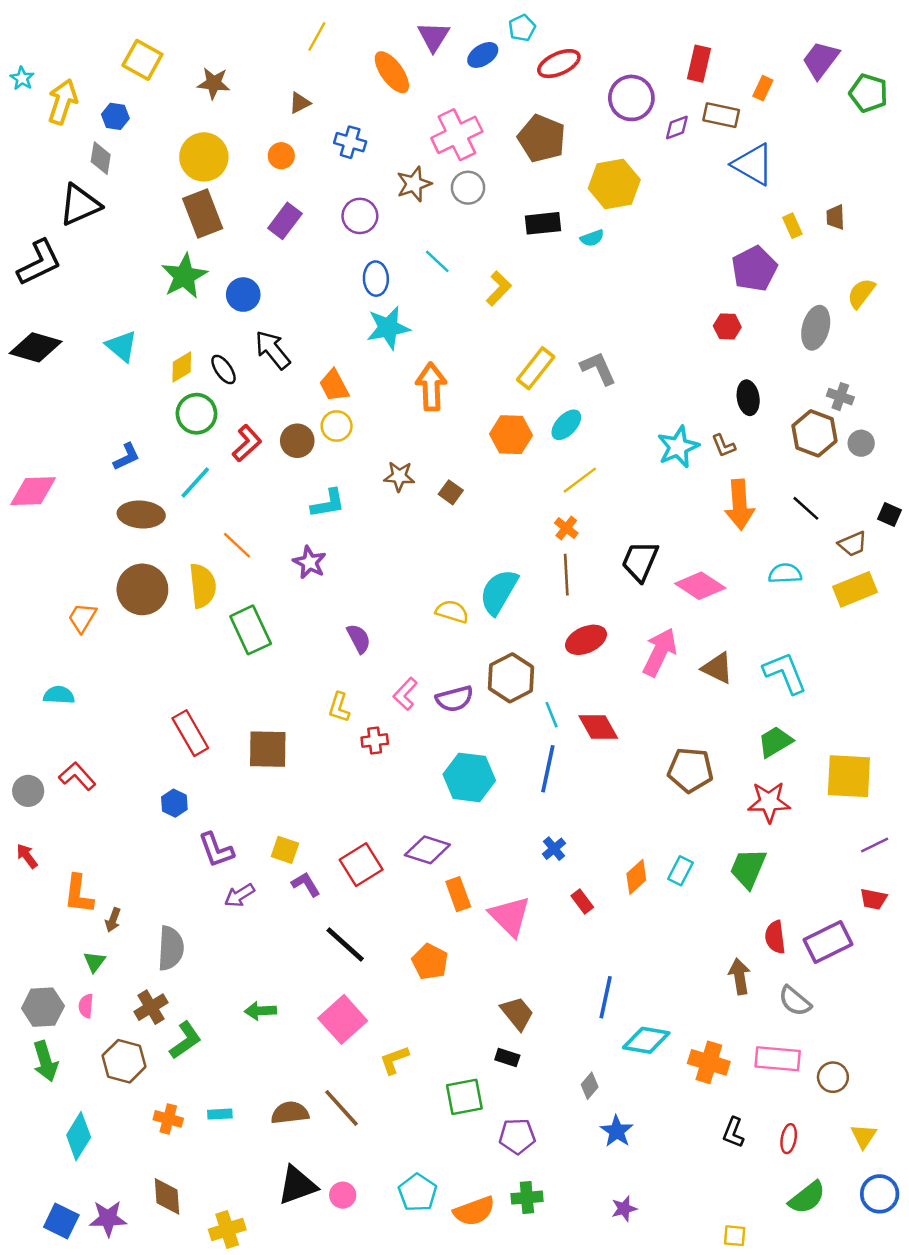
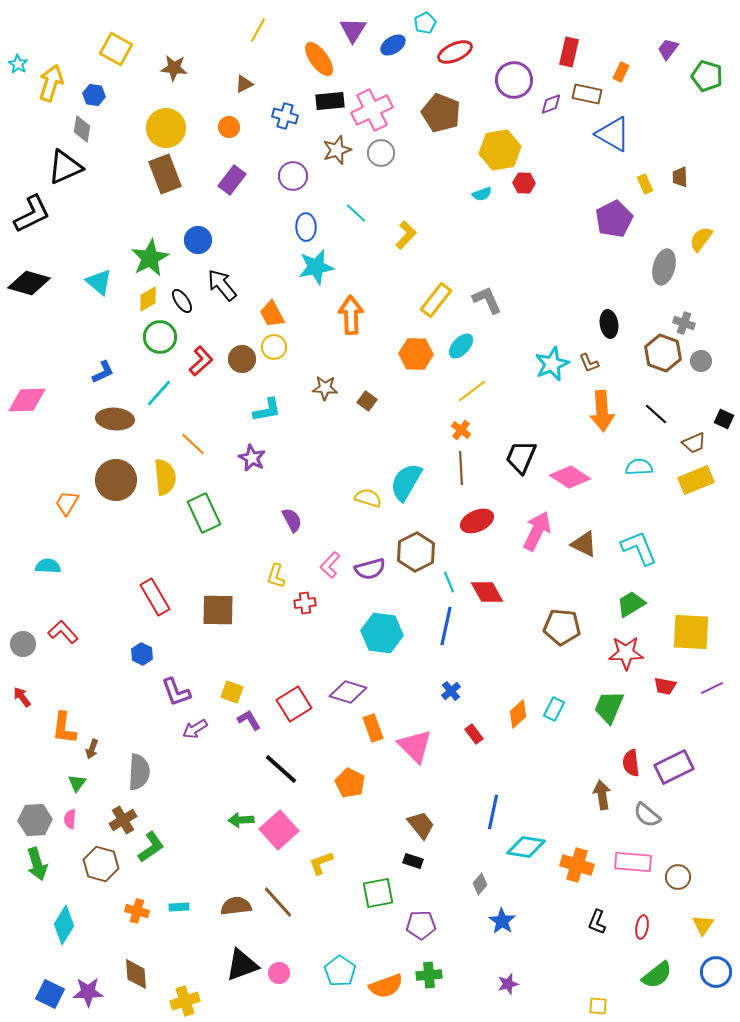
purple trapezoid: (821, 60) -> (668, 49), size x0.7
black rectangle: (543, 223) -> (330, 101), moved
green star: (184, 276) -> (150, 258), moved
red hexagon: (727, 326) -> (524, 183), moved
red trapezoid: (873, 899) -> (665, 686), moved
green arrow: (260, 1011) -> (241, 820), moved

